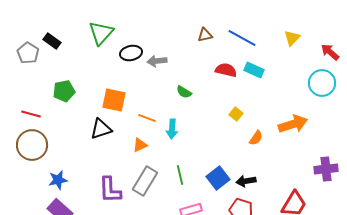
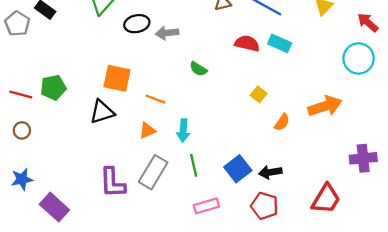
green pentagon: (64, 91) -> (53, 87), moved
cyan arrow: (172, 129) -> (183, 130), moved
brown circle: (32, 145) -> (22, 130), size x0.5
blue star: (58, 180) -> (22, 179), moved

